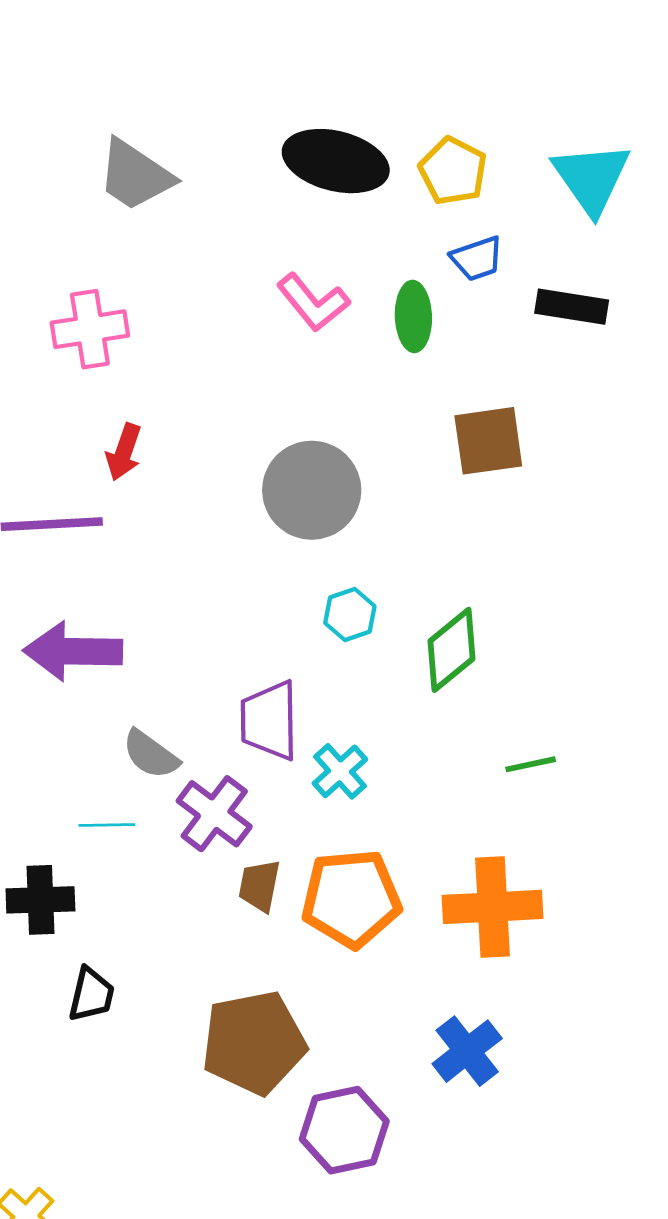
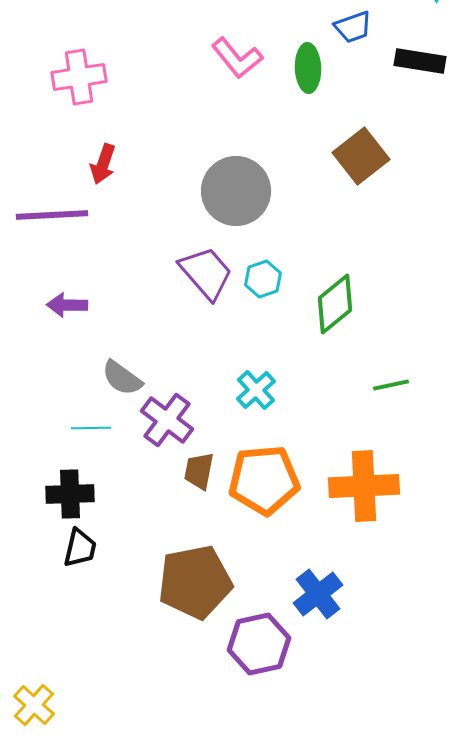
brown square: (488, 441) -> (361, 156), turned -30
purple arrow: (73, 651) -> (67, 305), size x0.6
purple trapezoid: (269, 720) -> (206, 273), moved, turned 140
black cross: (40, 900) -> (70, 494), moved
blue cross: (467, 1051) -> (318, 594), moved

